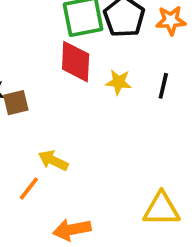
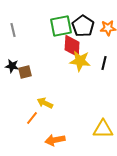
red diamond: (76, 62) -> (72, 46), moved
yellow star: (119, 82) -> (80, 61), size x1.5

